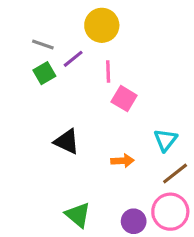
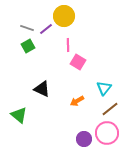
purple line: (73, 59) -> (46, 29), moved
orange arrow: (122, 161) -> (77, 101), turned 152
green triangle: (78, 215) -> (19, 115), moved

